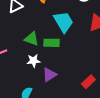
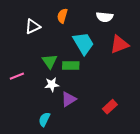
green triangle: (31, 39) -> (50, 61), turned 35

